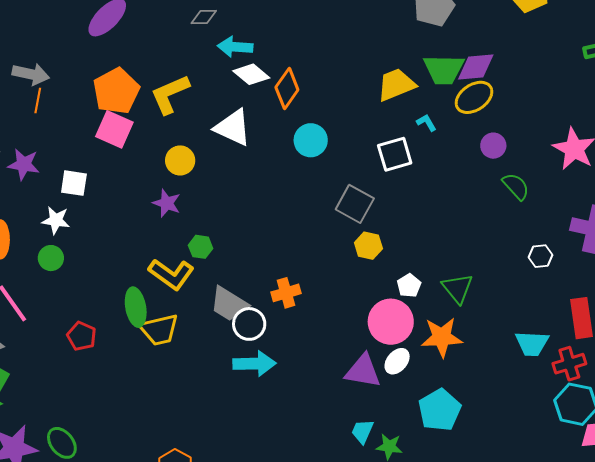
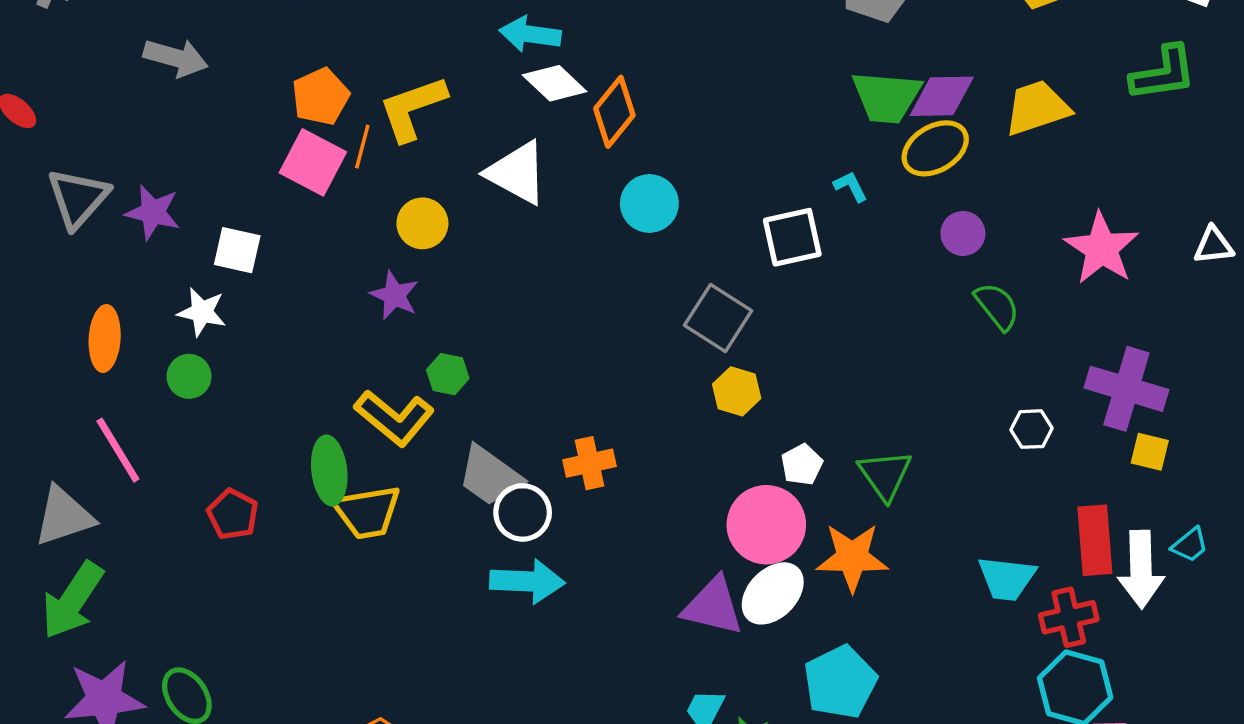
yellow trapezoid: (396, 85) -> (1037, 108), moved
orange pentagon: (116, 91) -> (321, 96), size x0.7
orange line: (38, 101) -> (362, 147), moved
white ellipse: (397, 361) -> (773, 593), size x1.4

